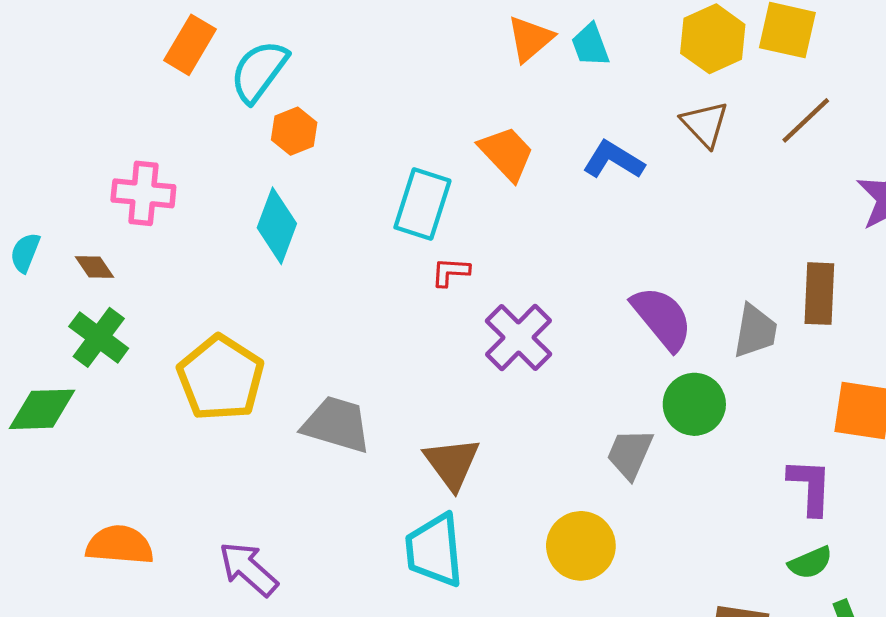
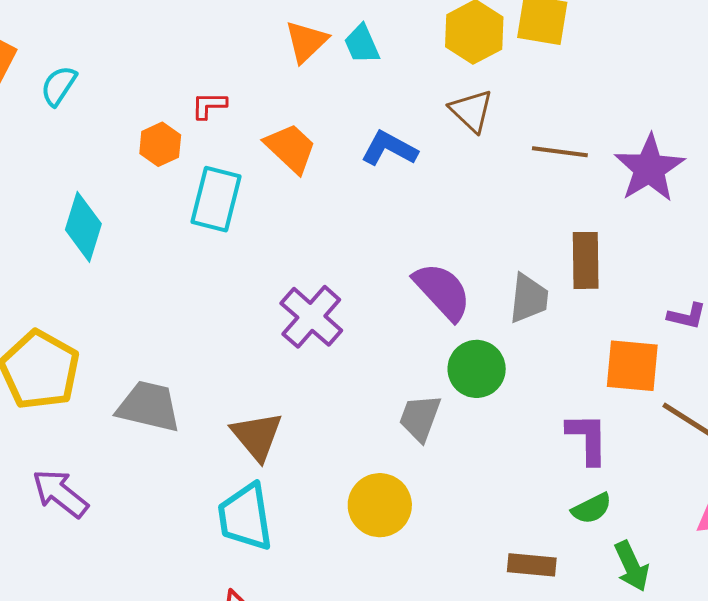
cyan semicircle: (259, 71) -> (59, 86), size x0.7
brown line: (806, 120) -> (560, 152), moved, turned 54
orange hexagon: (294, 131) -> (160, 144), moved
red L-shape: (450, 272) -> (209, 105), moved
purple arrow: (248, 569) -> (60, 493), moved

